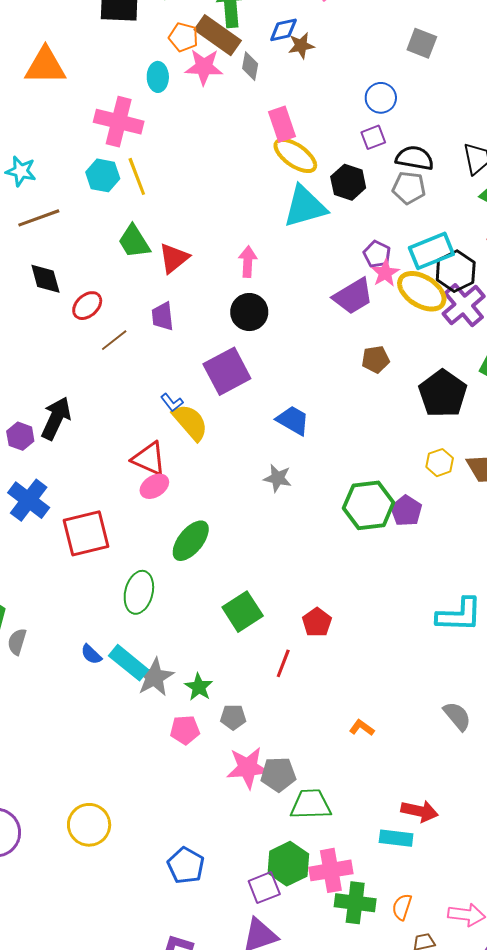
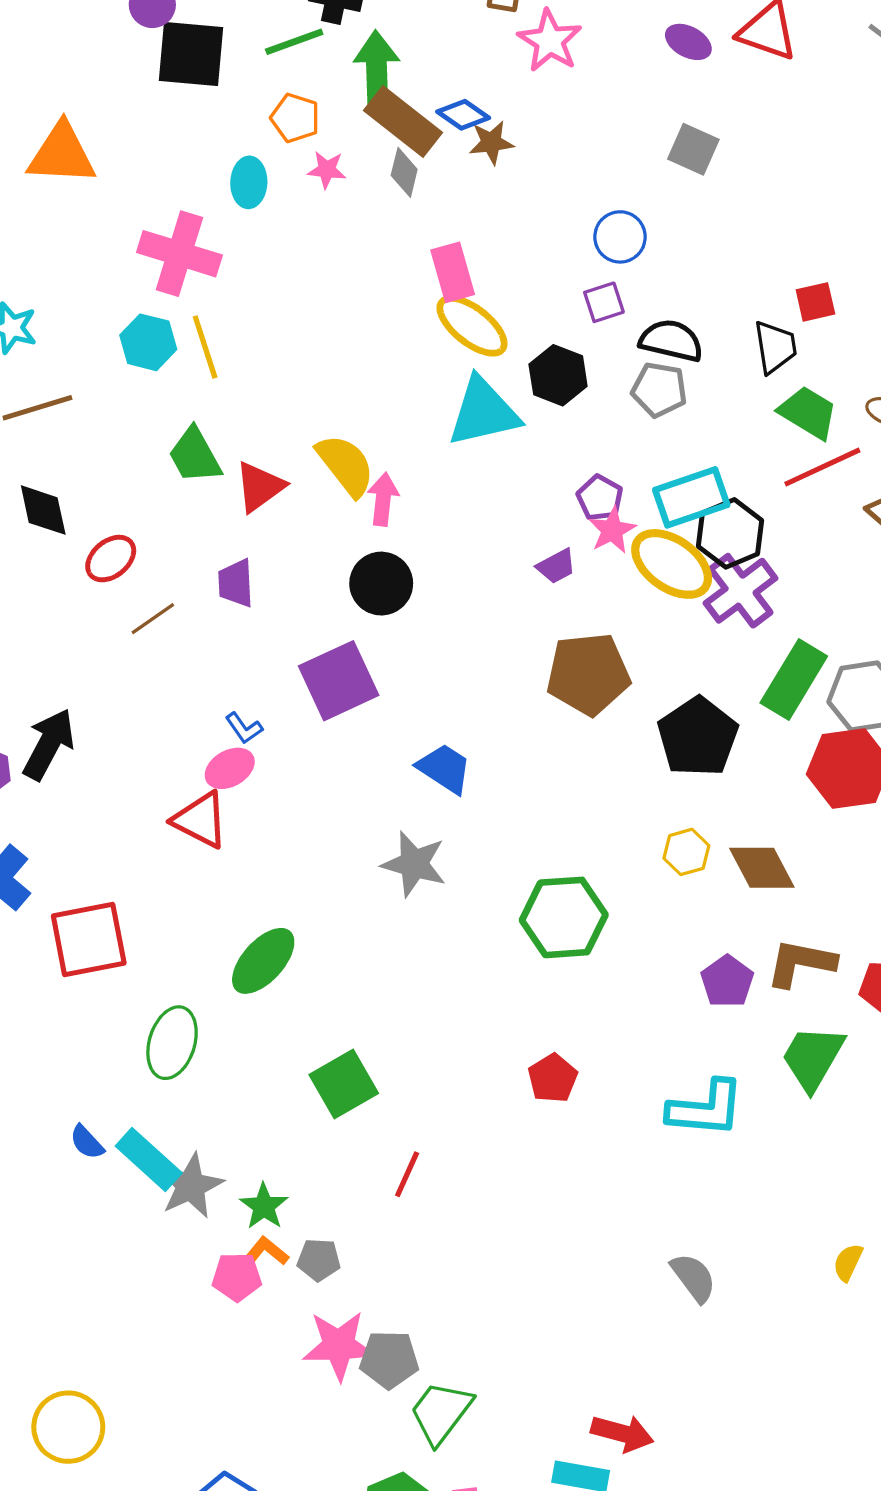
blue diamond: (283, 30) -> (463, 115), turned 44
brown rectangle: (218, 35) -> (403, 121), moved
pink star: (204, 67) -> (327, 170), size x0.6
purple trapezoid: (353, 296) -> (556, 566), size x0.6
brown pentagon: (376, 359) -> (588, 674), size x1.8
yellow semicircle: (190, 422) -> (346, 465), moved
gray star: (278, 478) -> (414, 864), size x1.4
pink ellipse: (154, 486) -> (230, 768), moved
purple pentagon: (406, 511) -> (727, 981), moved
red pentagon: (317, 622) -> (553, 1078), moved
orange L-shape: (362, 728) -> (268, 1251), moved
green trapezoid: (311, 804) -> (441, 1412), turned -54

